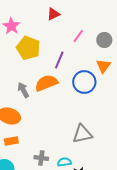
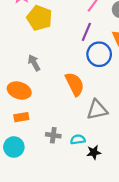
purple line: (59, 60) -> (86, 32), moved
orange semicircle: (46, 83) -> (75, 84), moved, turned 85

